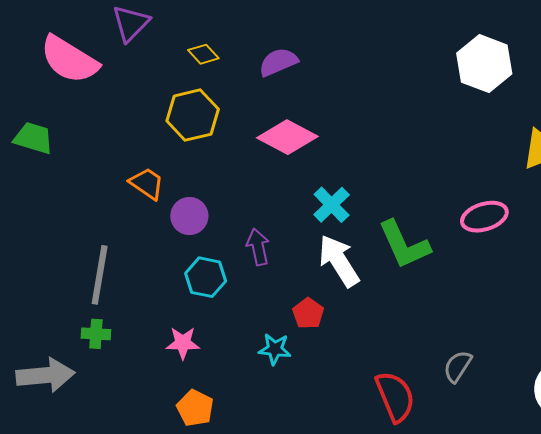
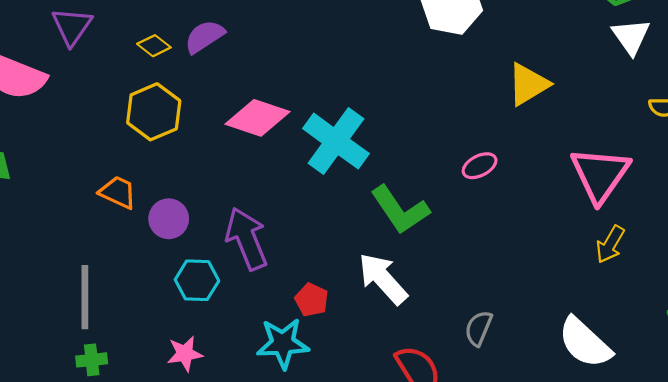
purple semicircle: (278, 62) -> (204, 37), moved
cyan cross: (332, 205) -> (336, 141), moved, size x1.6
pink ellipse: (484, 217) -> (480, 166), size x0.7
purple arrow: (258, 247) -> (247, 239), size x1.6
white arrow: (339, 261) -> (383, 279), moved
cyan star: (275, 349) -> (283, 343), size x1.5

